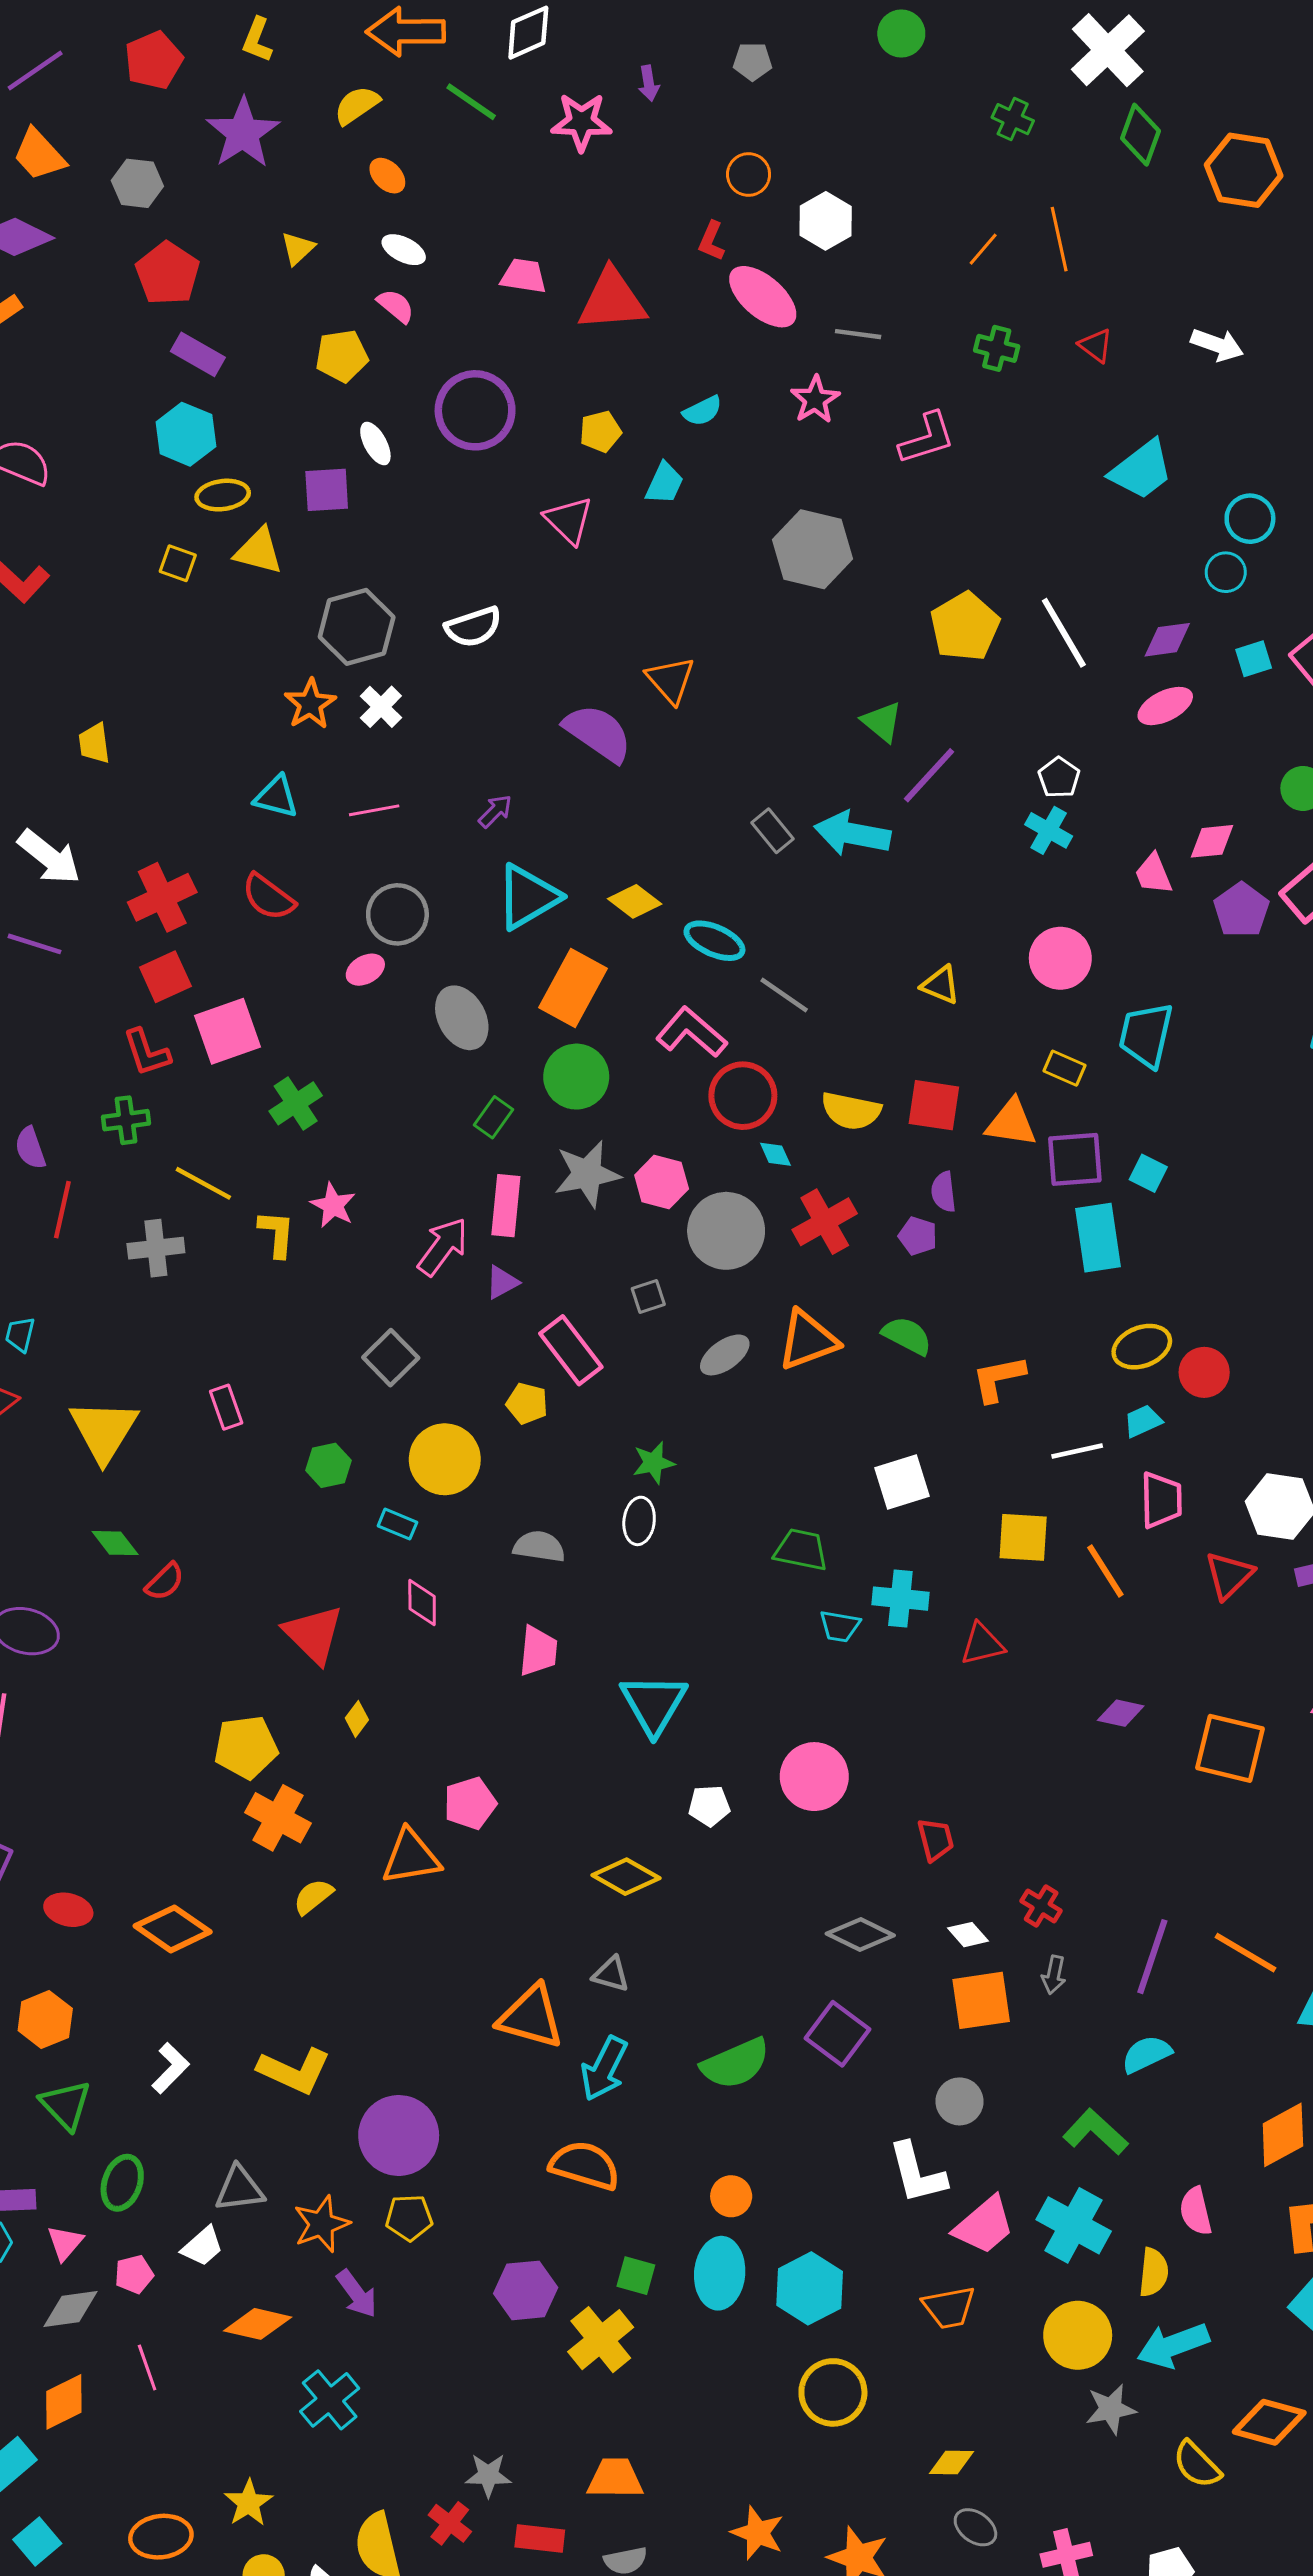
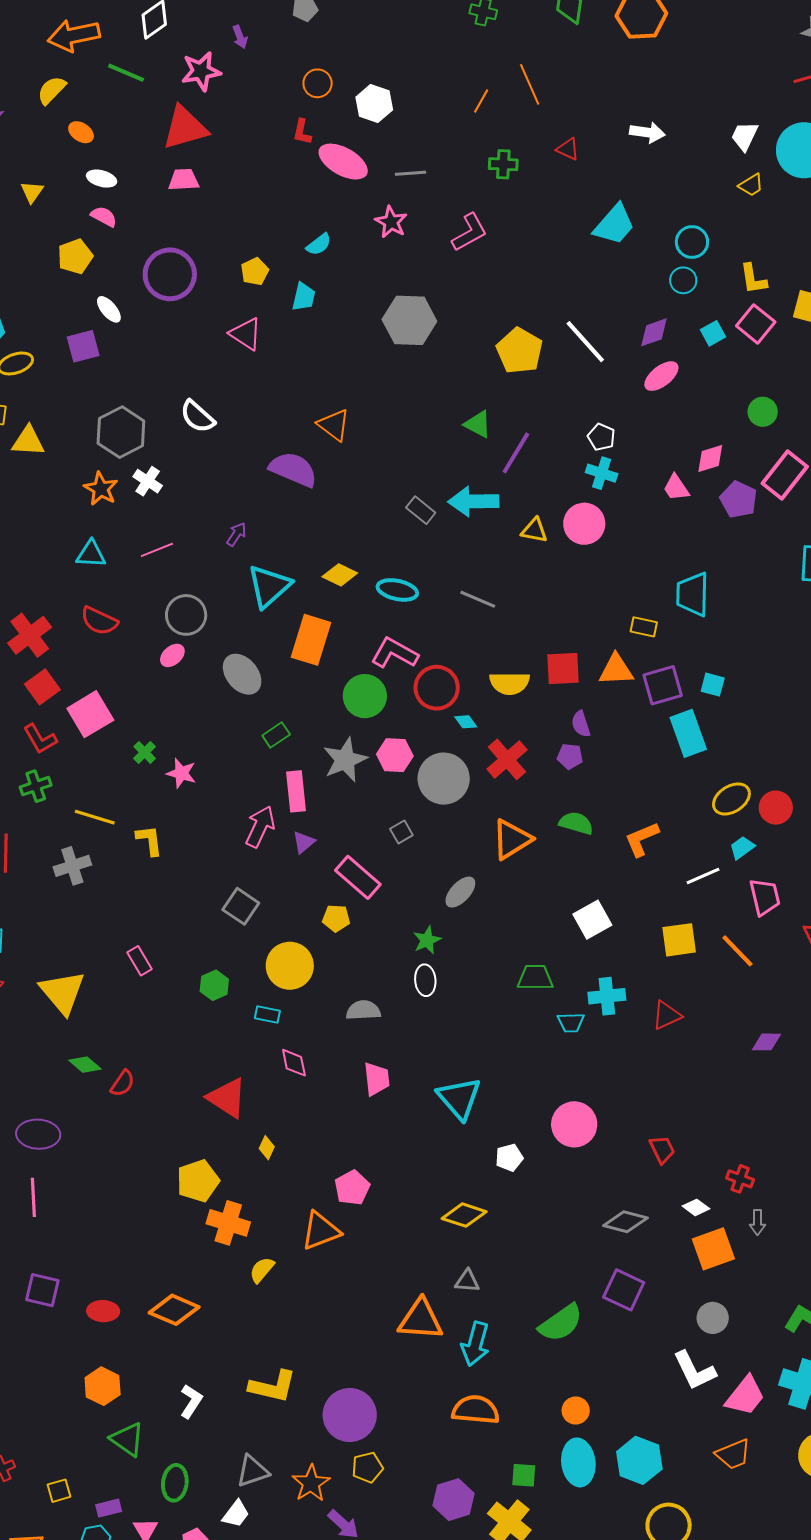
red triangle: (612, 300) -> (185, 128), moved
yellow triangle: (259, 551) -> (28, 441), moved
white semicircle: (473, 627) -> (197, 416), turned 72
pink circle: (1060, 958) -> (584, 524), moved
yellow triangle: (941, 985) -> (534, 530), moved
gray line: (784, 995) -> (478, 599), moved
green circle: (576, 1077) -> (365, 696), moved
green cross: (296, 1103) -> (145, 752), size x0.7
green rectangle: (494, 1117) -> (276, 735), turned 32
pink star: (333, 1205) -> (181, 773), moved
gray ellipse: (725, 1355) -> (460, 892), moved

